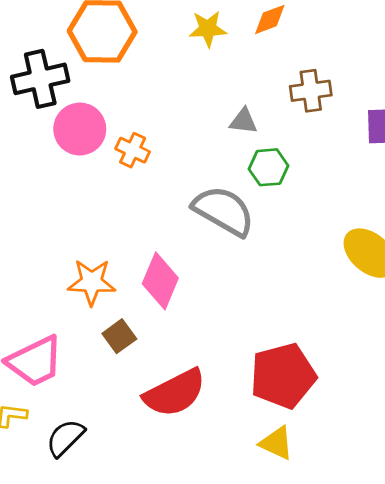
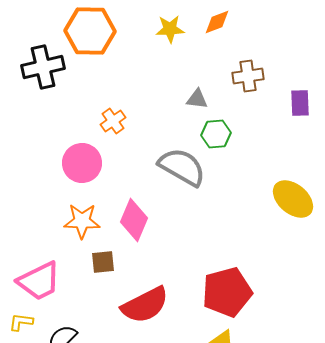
pink circle: (80, 129) -> (82, 163), moved
orange cross: (133, 150) -> (113, 121), turned 30
brown square: (119, 336) -> (103, 262), turned 30

